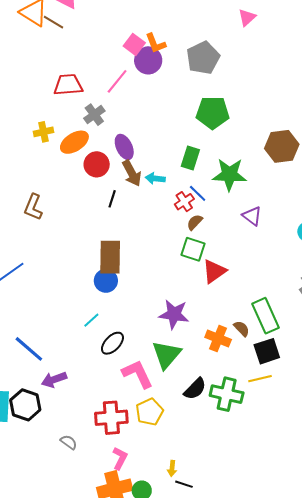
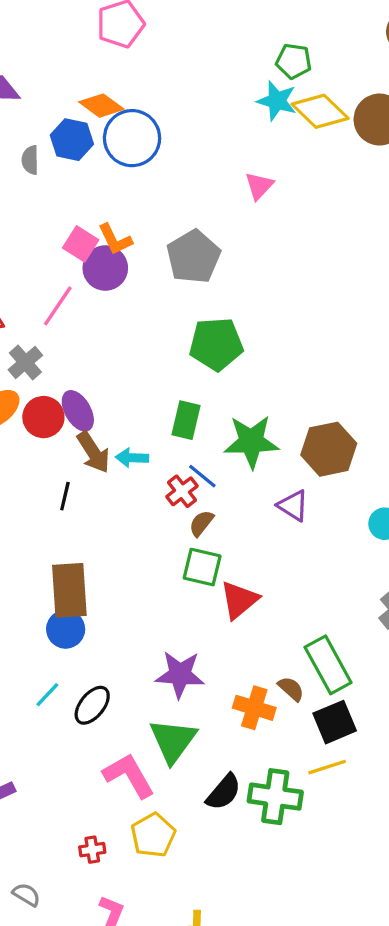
brown hexagon: (282, 146) -> (329, 449), moved
red circle: (97, 164) -> (43, 417), moved
black ellipse: (112, 343) -> (92, 705), moved
red cross: (111, 418) -> (92, 850), size x0.5

